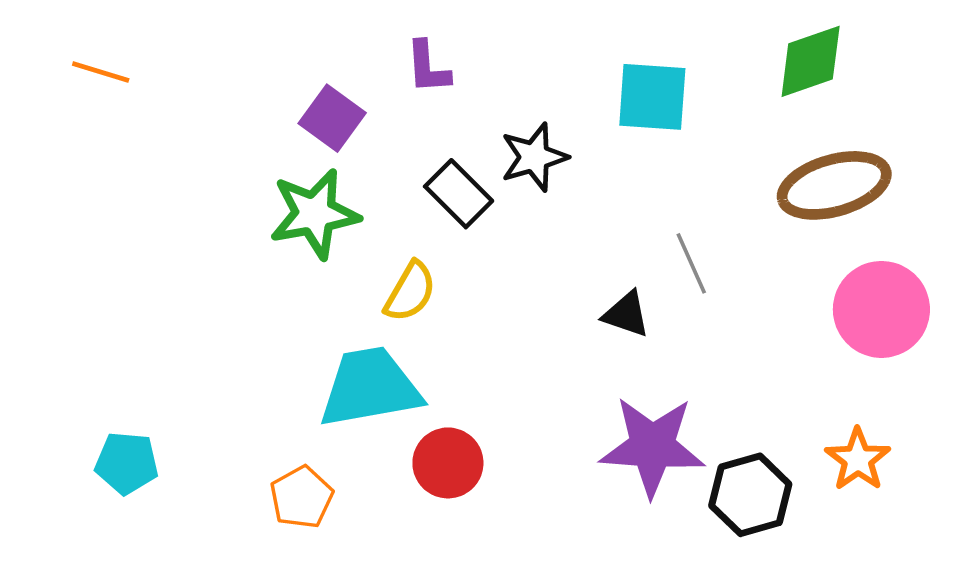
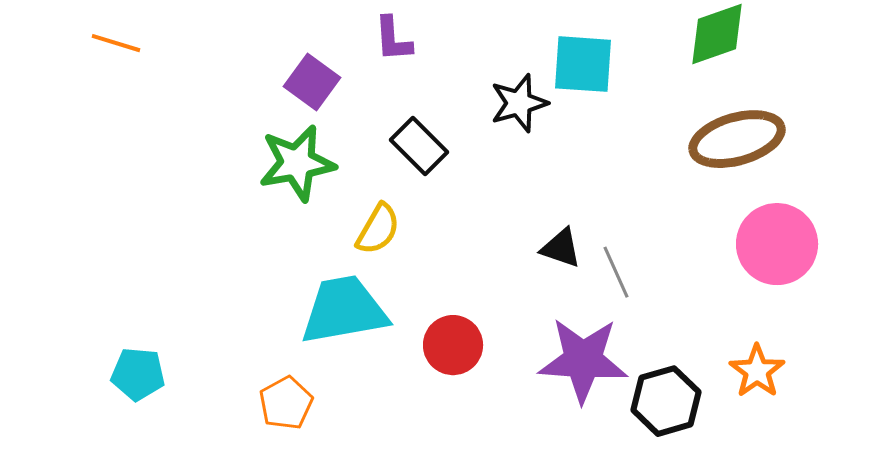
black star: (534, 157) -> (519, 103), moved
gray line: (691, 263) -> (616, 272), moved
red circle: (448, 463) -> (453, 345), moved

